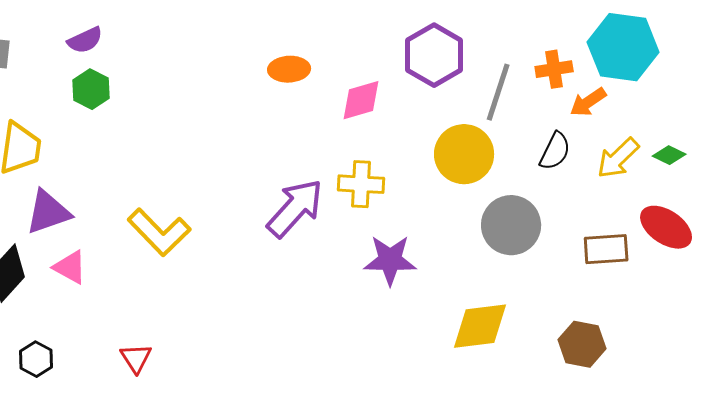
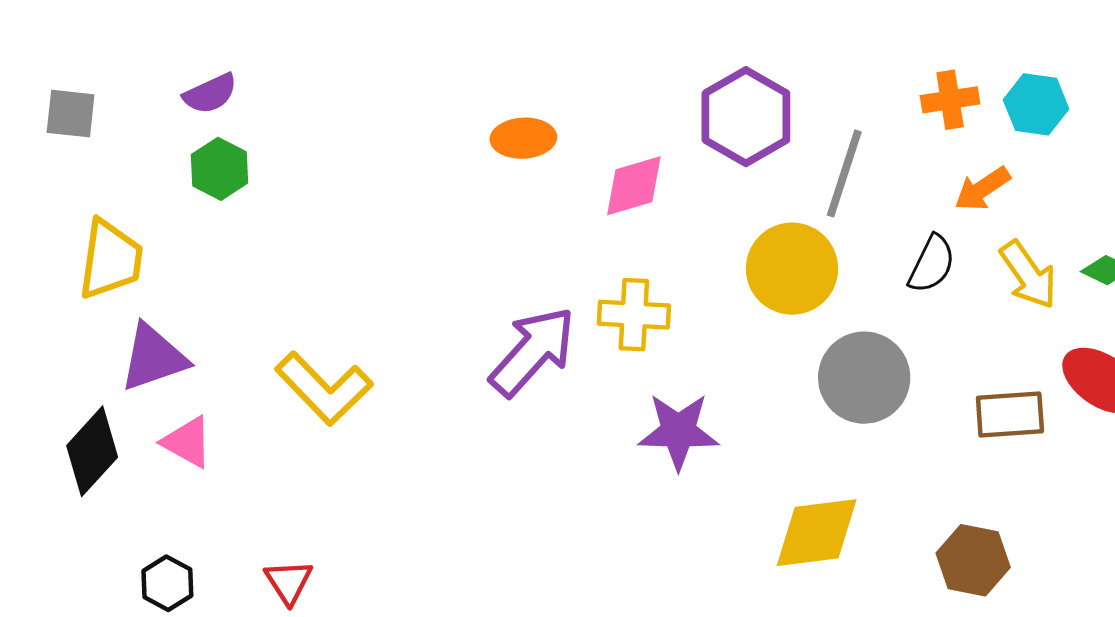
cyan hexagon: (623, 47) -> (1036, 104), size x0.6
orange cross: (554, 69) -> (950, 100), moved
yellow arrow: (618, 158) -> (1028, 275), turned -81
black hexagon: (36, 359) -> (167, 583), moved

